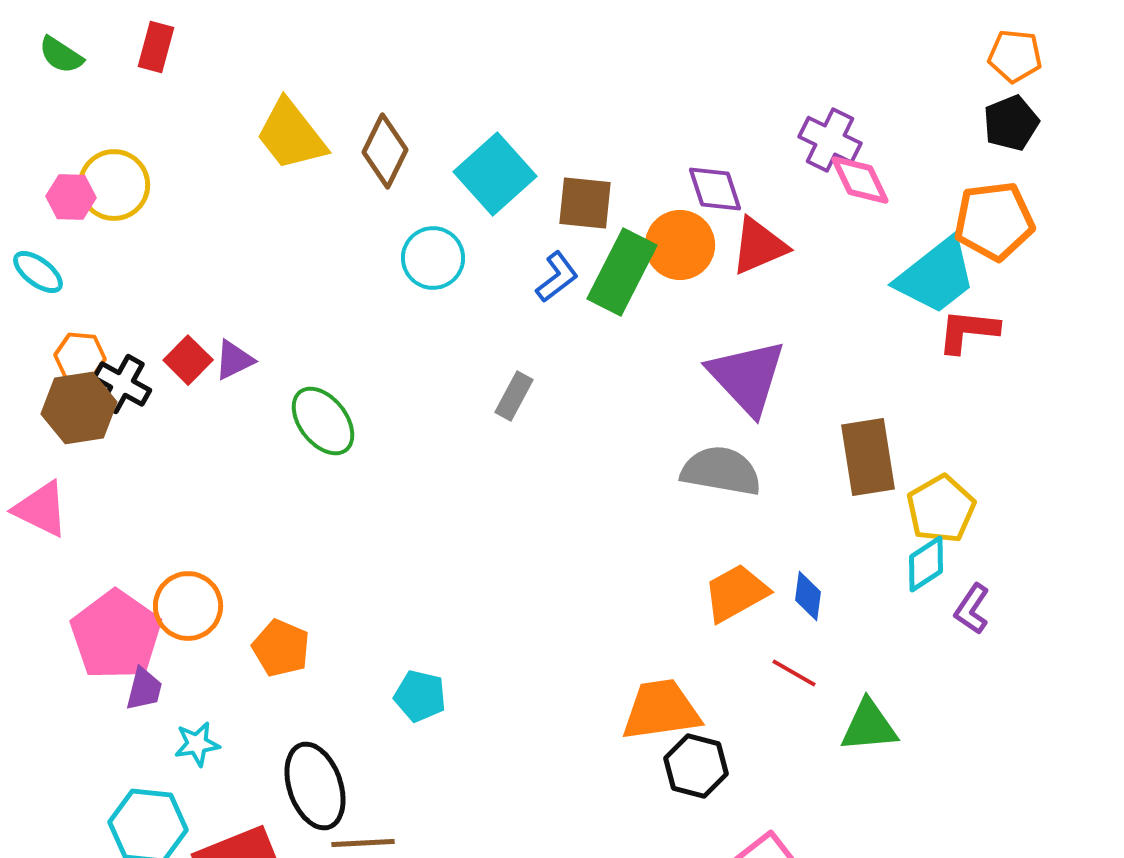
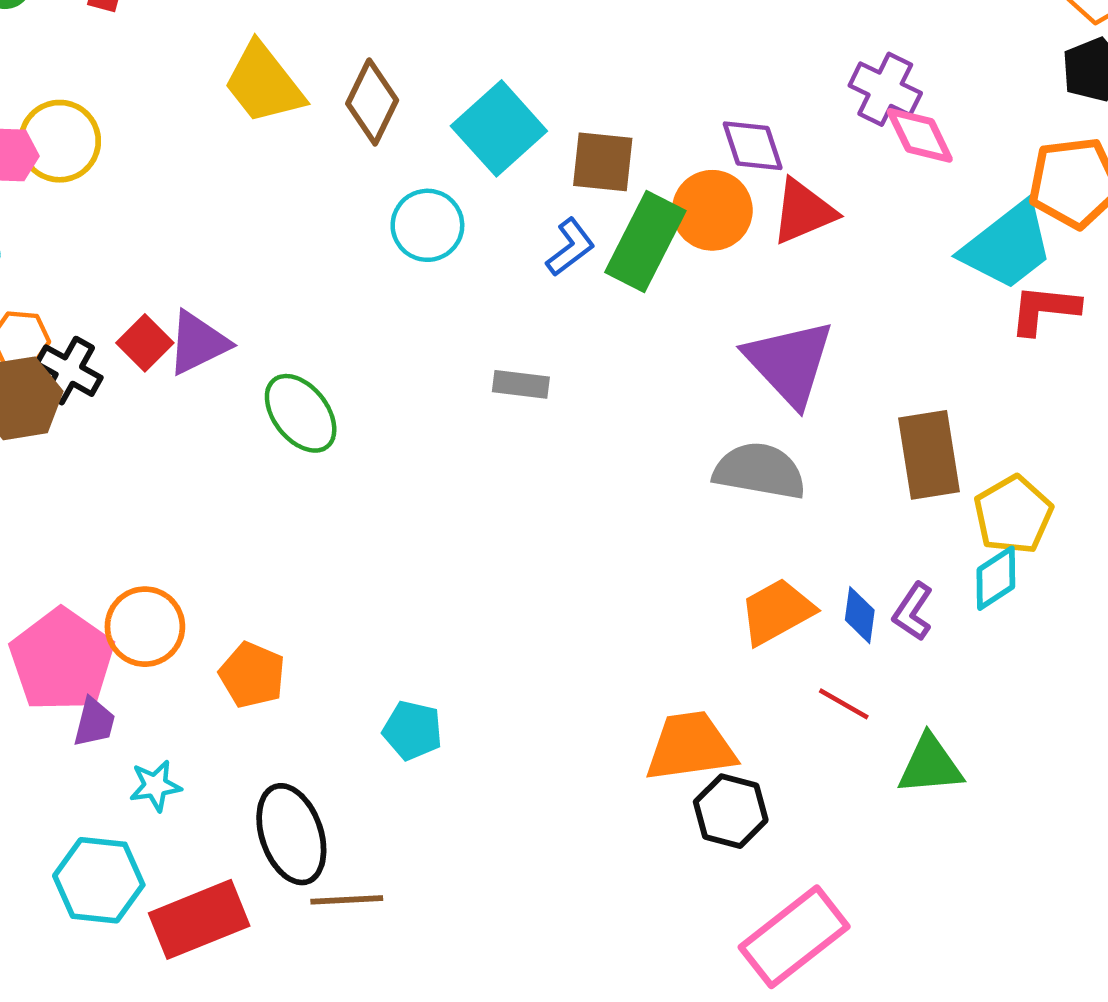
purple triangle: (234, 360) -> (198, 343), size x1.4
gray rectangle: (514, 396) -> (521, 384), turned 69
purple L-shape: (972, 609) -> (913, 612), moved

